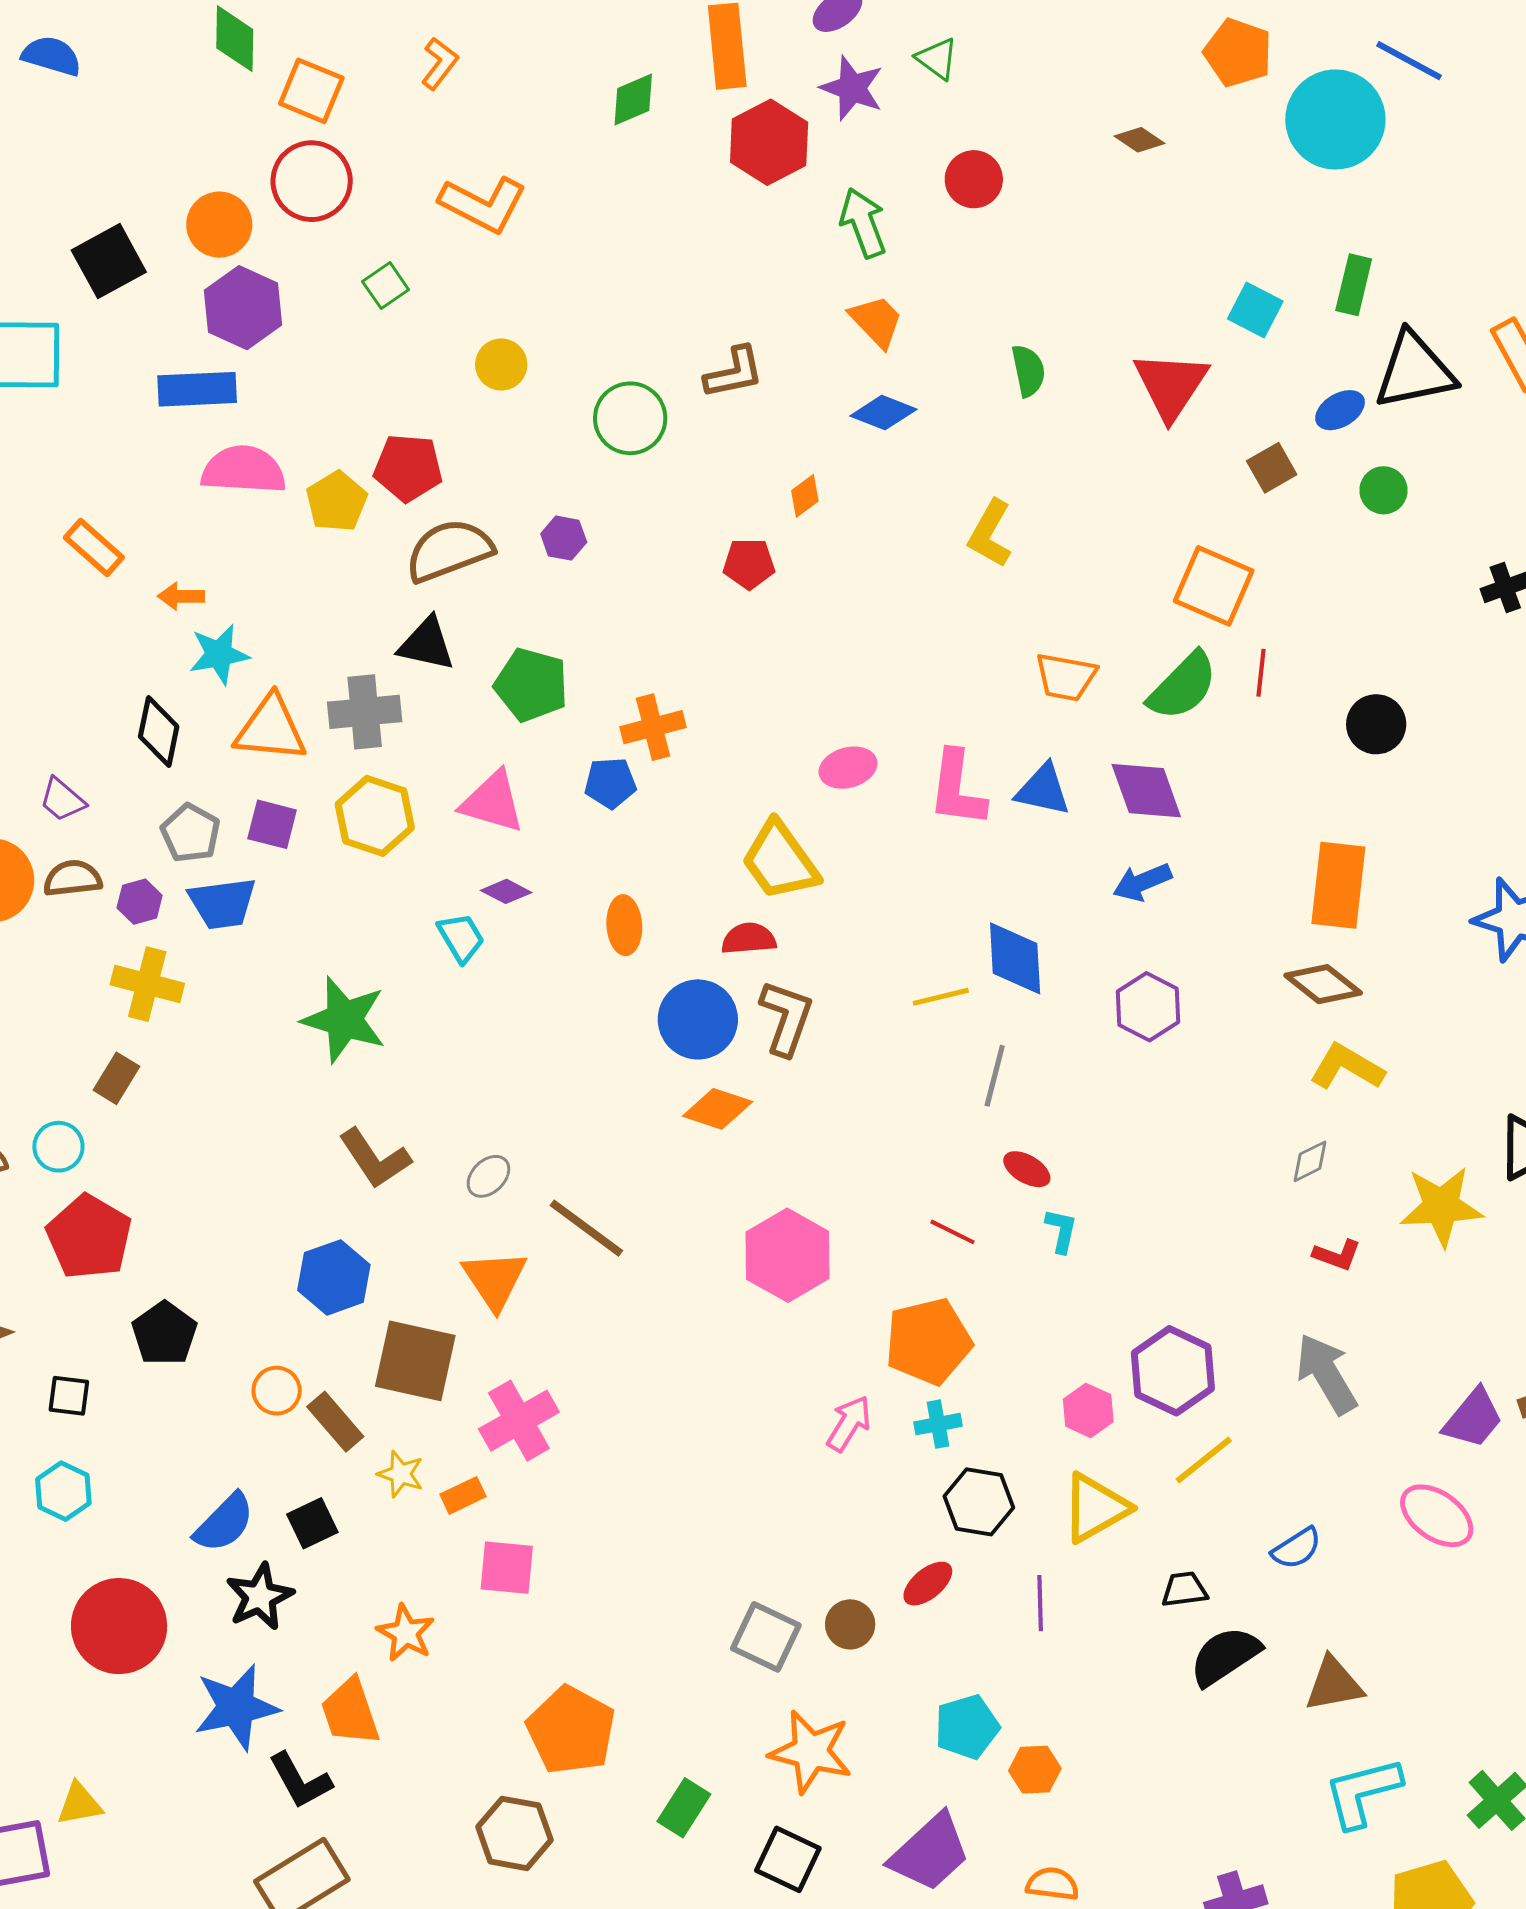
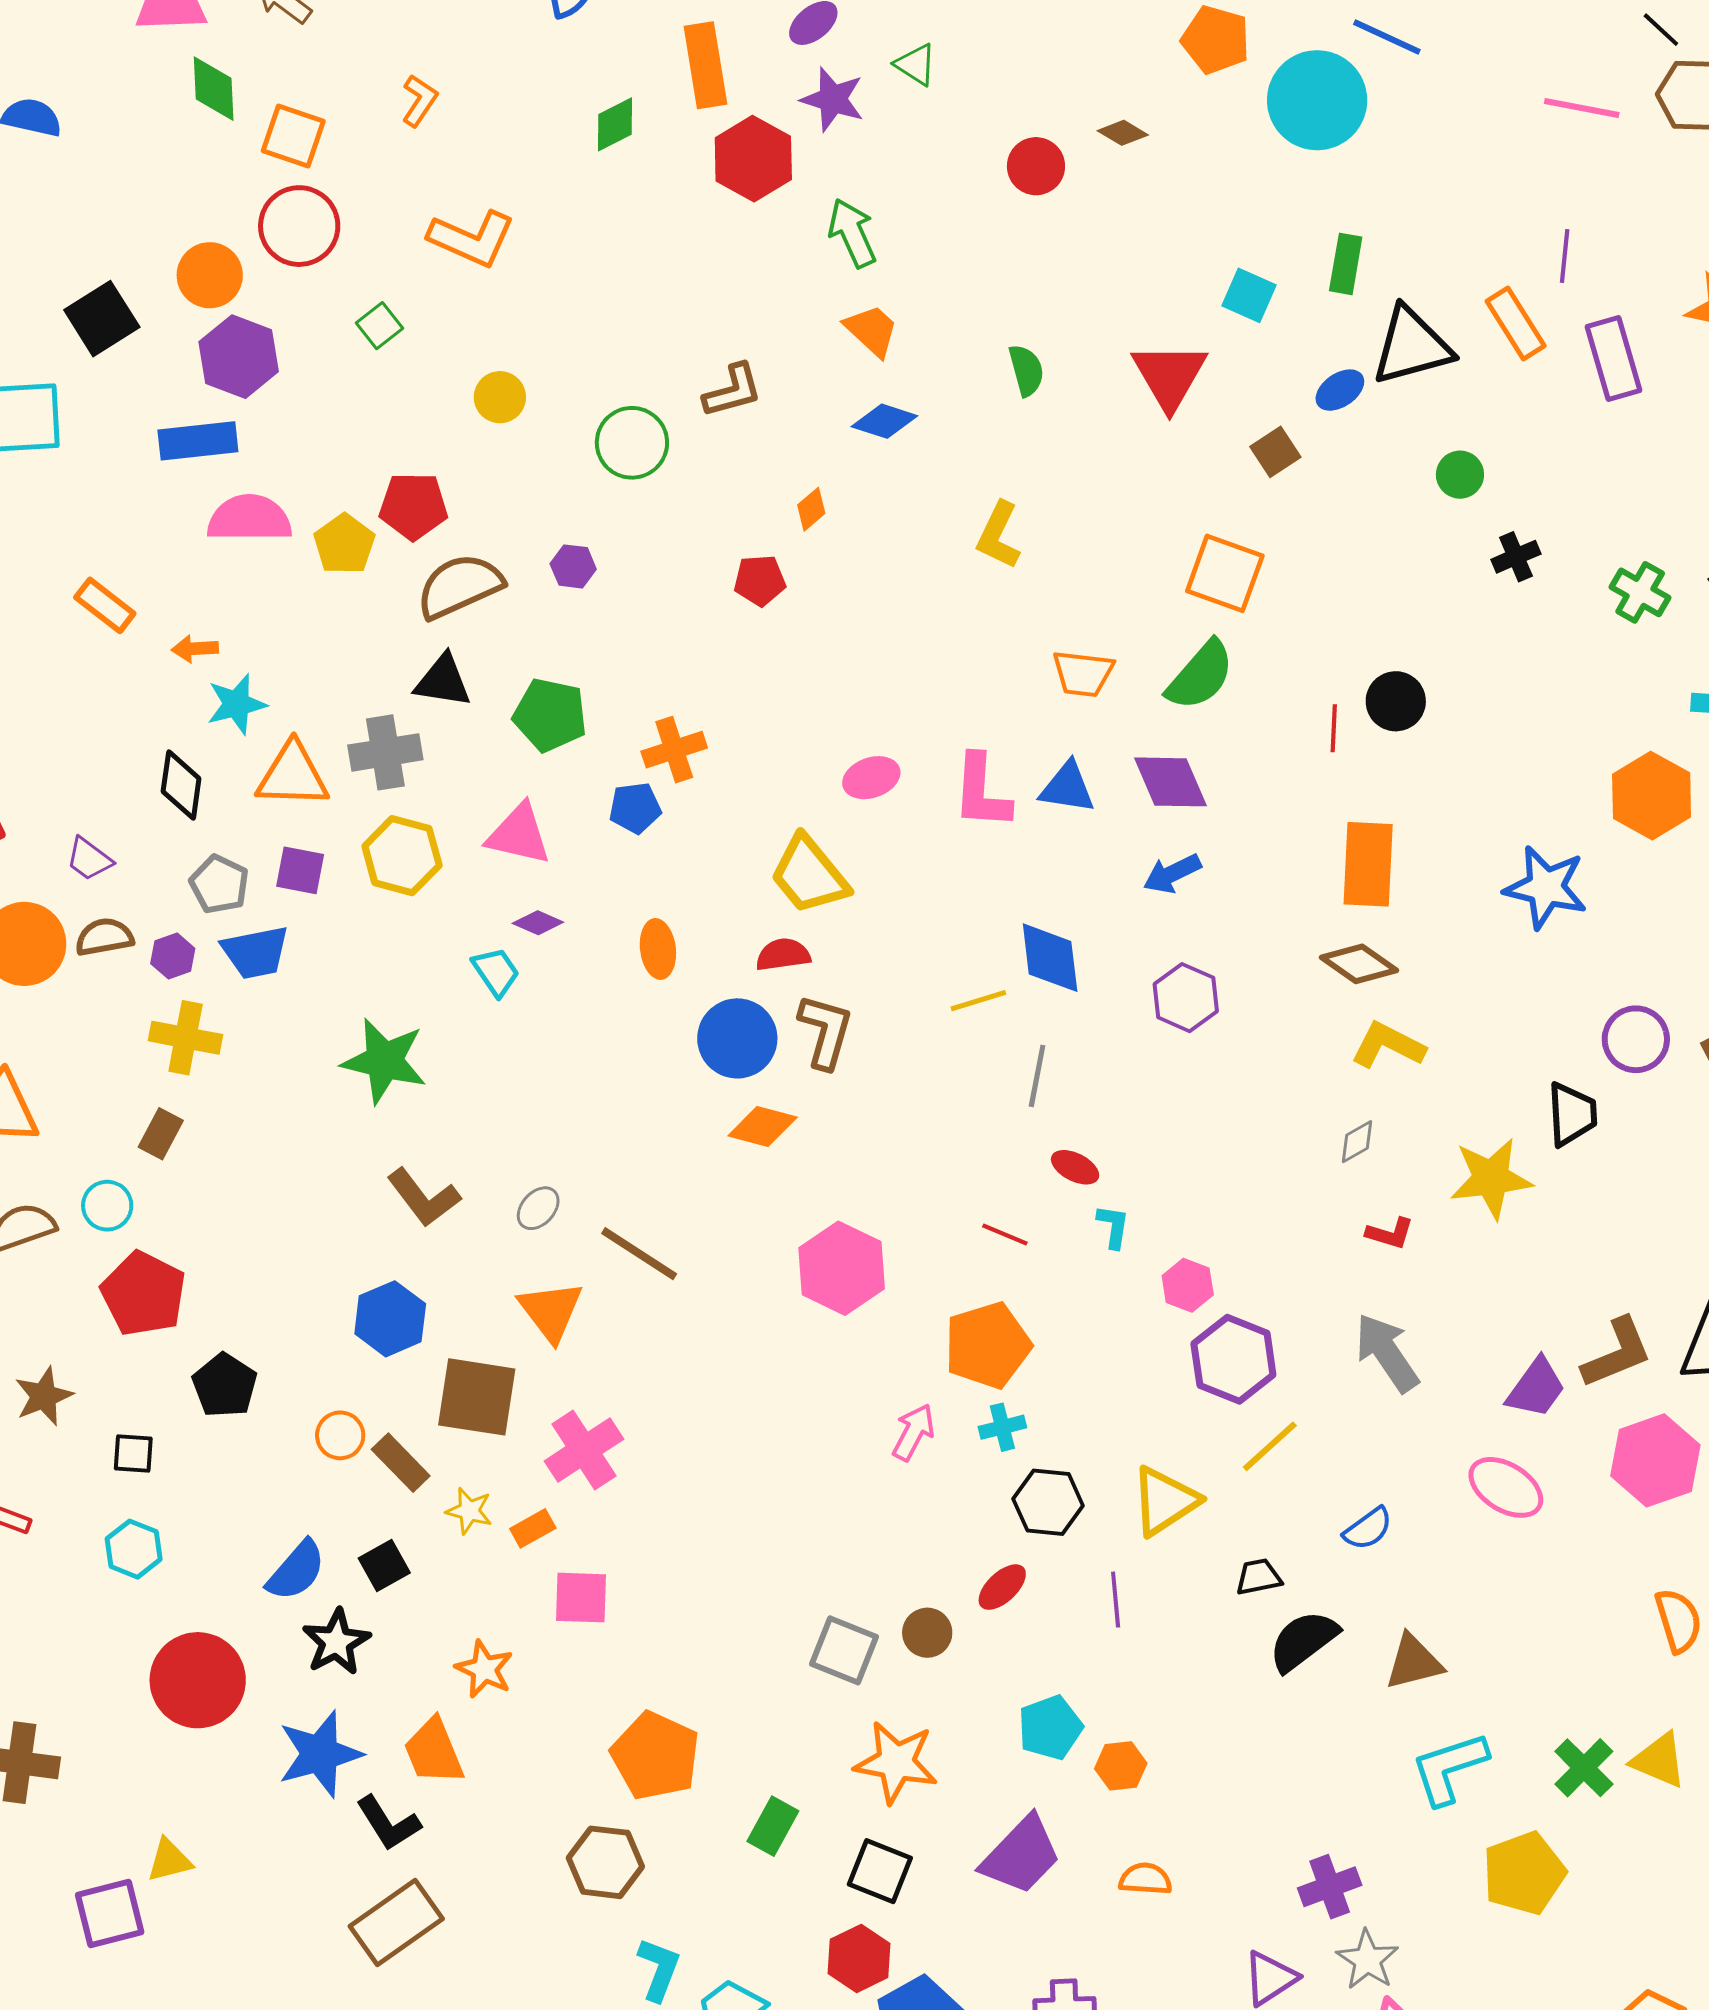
red circle: (974, 179) -> (1036, 166), moved
green circle: (1383, 490) -> (1460, 475), moved
red line: (1261, 673) -> (1334, 728), moved
pink hexagon: (1088, 1410) -> (1188, 1285), moved

